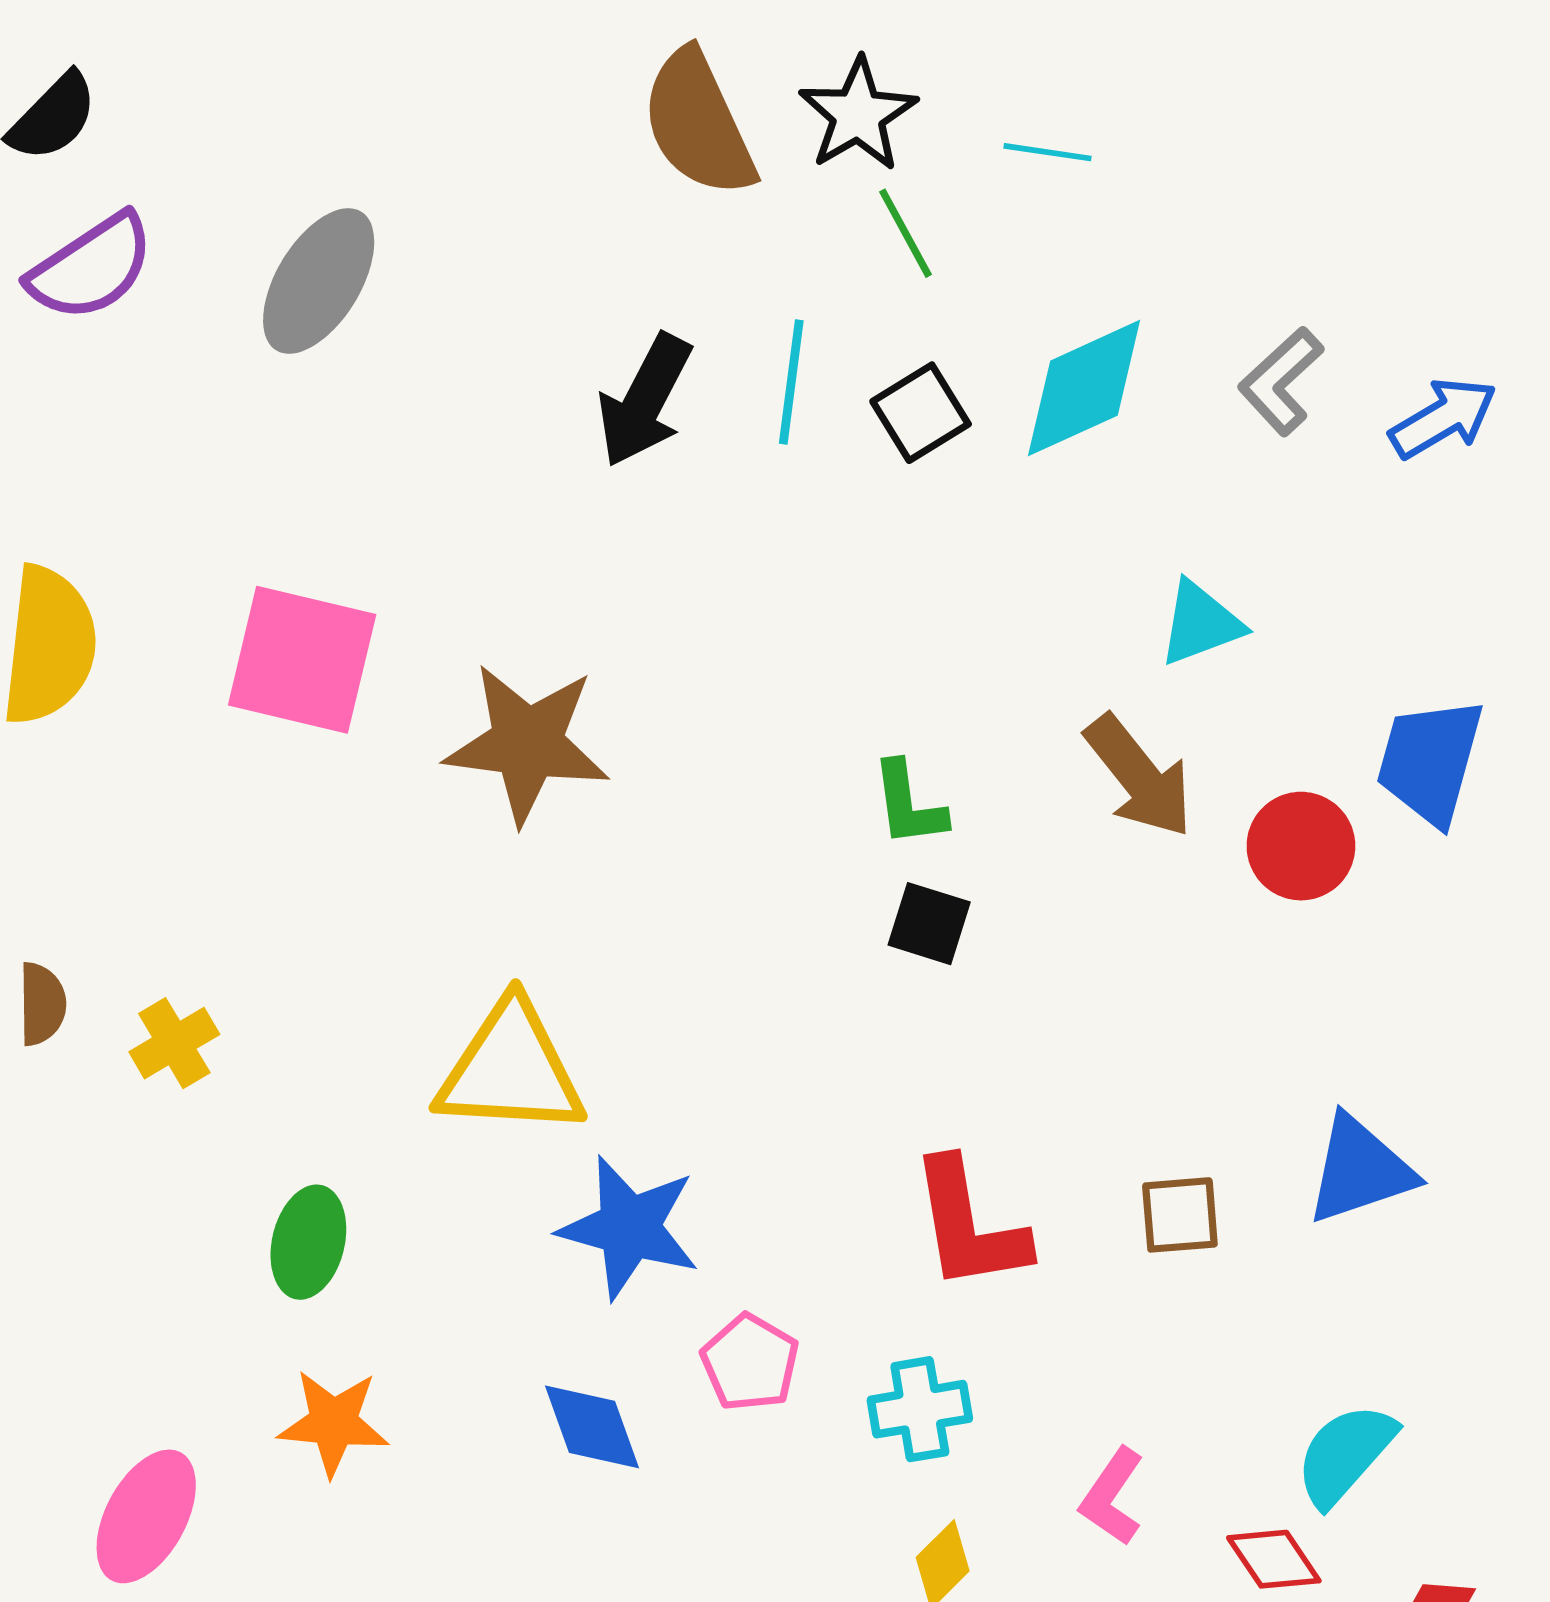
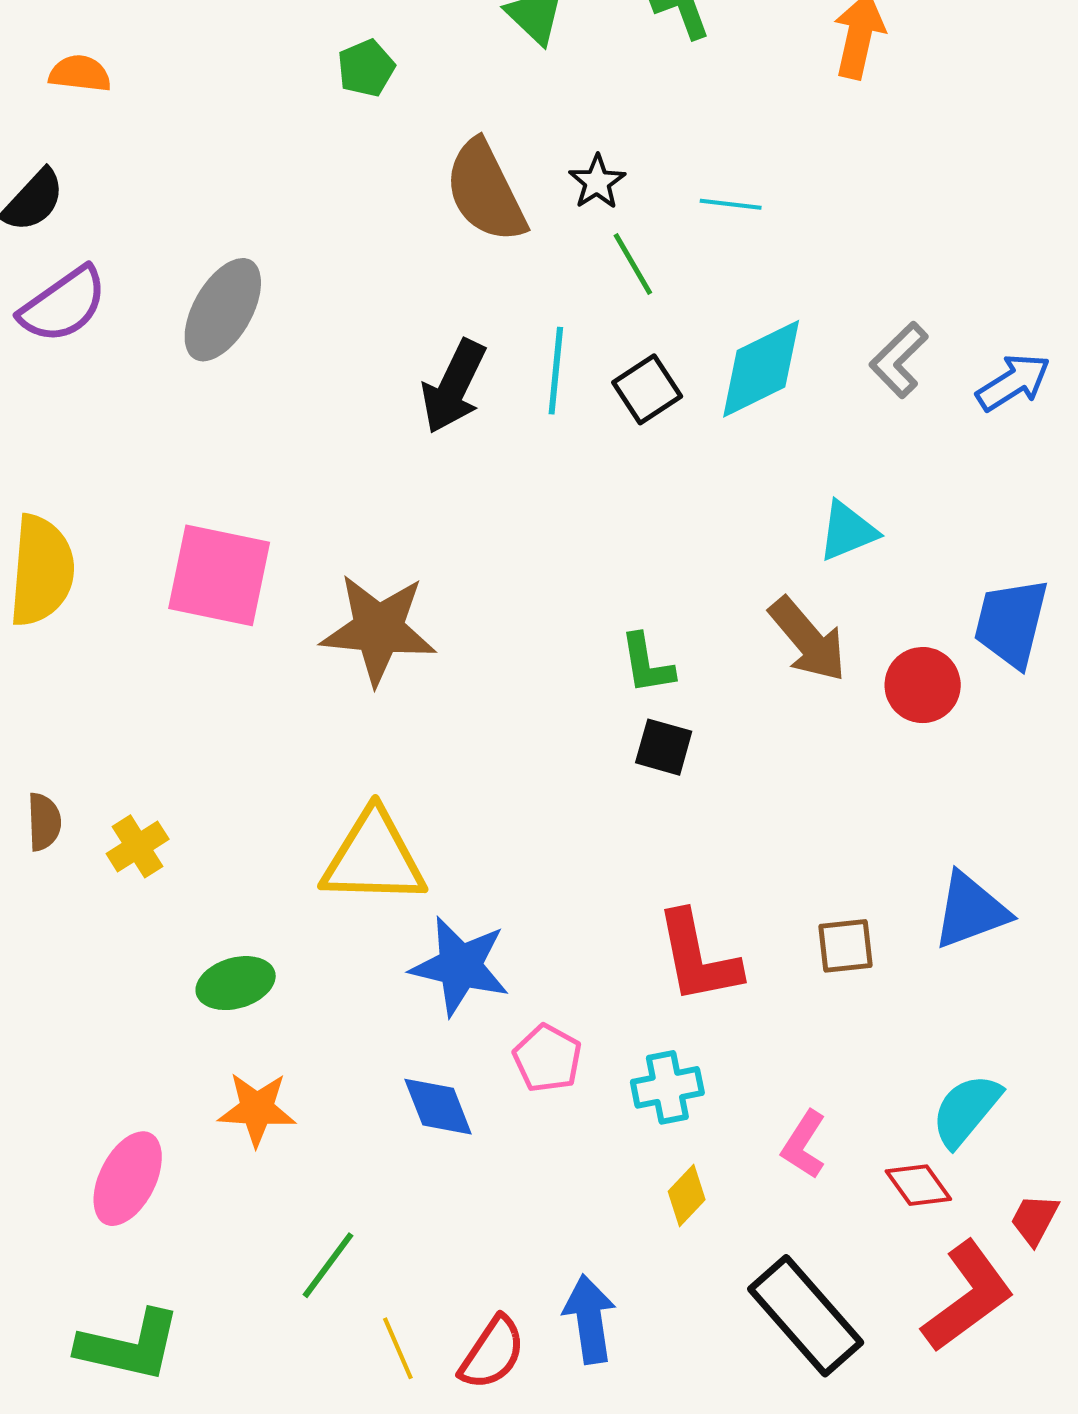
black star: (858, 115) -> (597, 182), size x0.7
green ellipse: (308, 1242) -> (236, 983), turned 62

